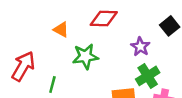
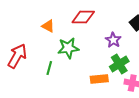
green line: (52, 84) -> (49, 68), moved

